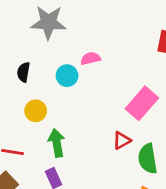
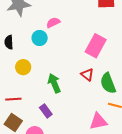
red triangle: (122, 140) -> (87, 75), turned -40
green arrow: (57, 143) -> (54, 83), moved

